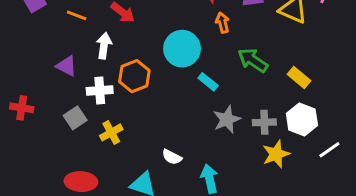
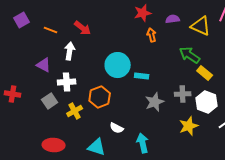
cyan circle: (182, 49) -> (118, 65), moved
green arrow: (253, 60) -> (190, 55), moved
orange hexagon: (134, 76) -> (100, 97), moved
cyan rectangle: (208, 82) -> (142, 76), turned -32
gray cross: (264, 122) -> (183, 94), moved

